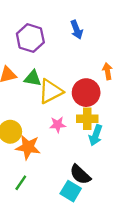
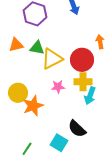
orange star: (28, 147) -> (33, 106), turned -30
green line: (21, 183) -> (27, 149), moved
cyan square: (71, 191) -> (59, 143), moved

